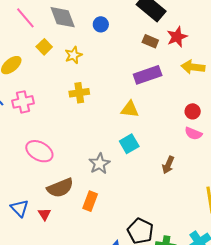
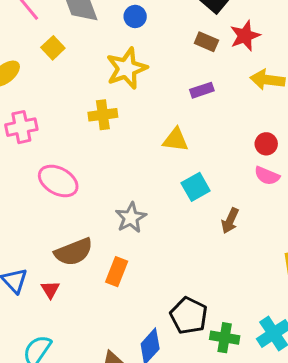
yellow star: (73, 55) -> (127, 68), moved, size x1.6
purple rectangle: (148, 75) -> (202, 90), size x0.6
cyan square: (129, 144) -> (196, 187), moved
pink ellipse: (39, 151) -> (58, 181), moved

